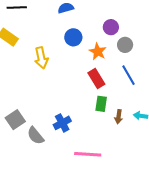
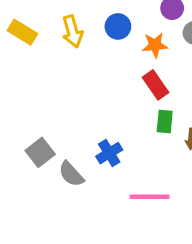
orange star: (98, 52) -> (155, 45), turned -30
yellow arrow: (41, 58) -> (72, 31), moved

